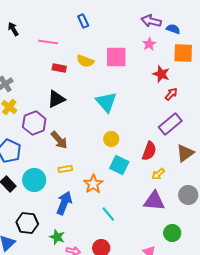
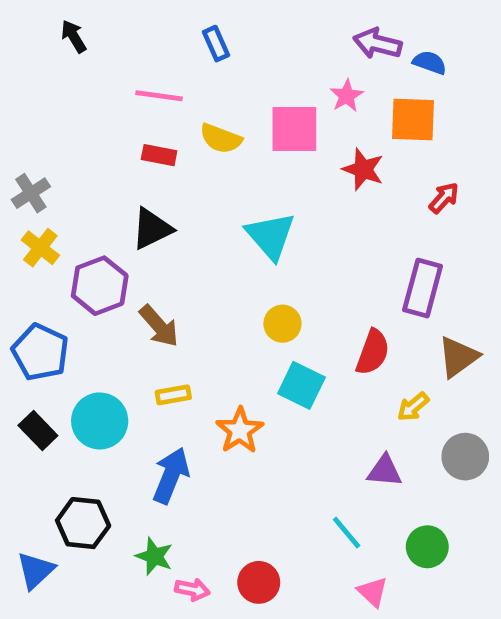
black arrow: (13, 29) -> (74, 36), moved
pink line: (48, 42) -> (159, 96), moved
pink star: (149, 44) -> (347, 96), moved
orange square: (183, 53) -> (413, 120), moved
red star: (161, 74) -> (363, 169), moved
red arrow: (171, 94) -> (444, 198), moved
purple rectangle: (170, 124) -> (423, 288), turned -35
yellow arrow: (158, 174) -> (413, 407), moved
purple triangle: (154, 201) -> (385, 471), size x0.7
cyan line: (108, 214) -> (347, 533), moved

